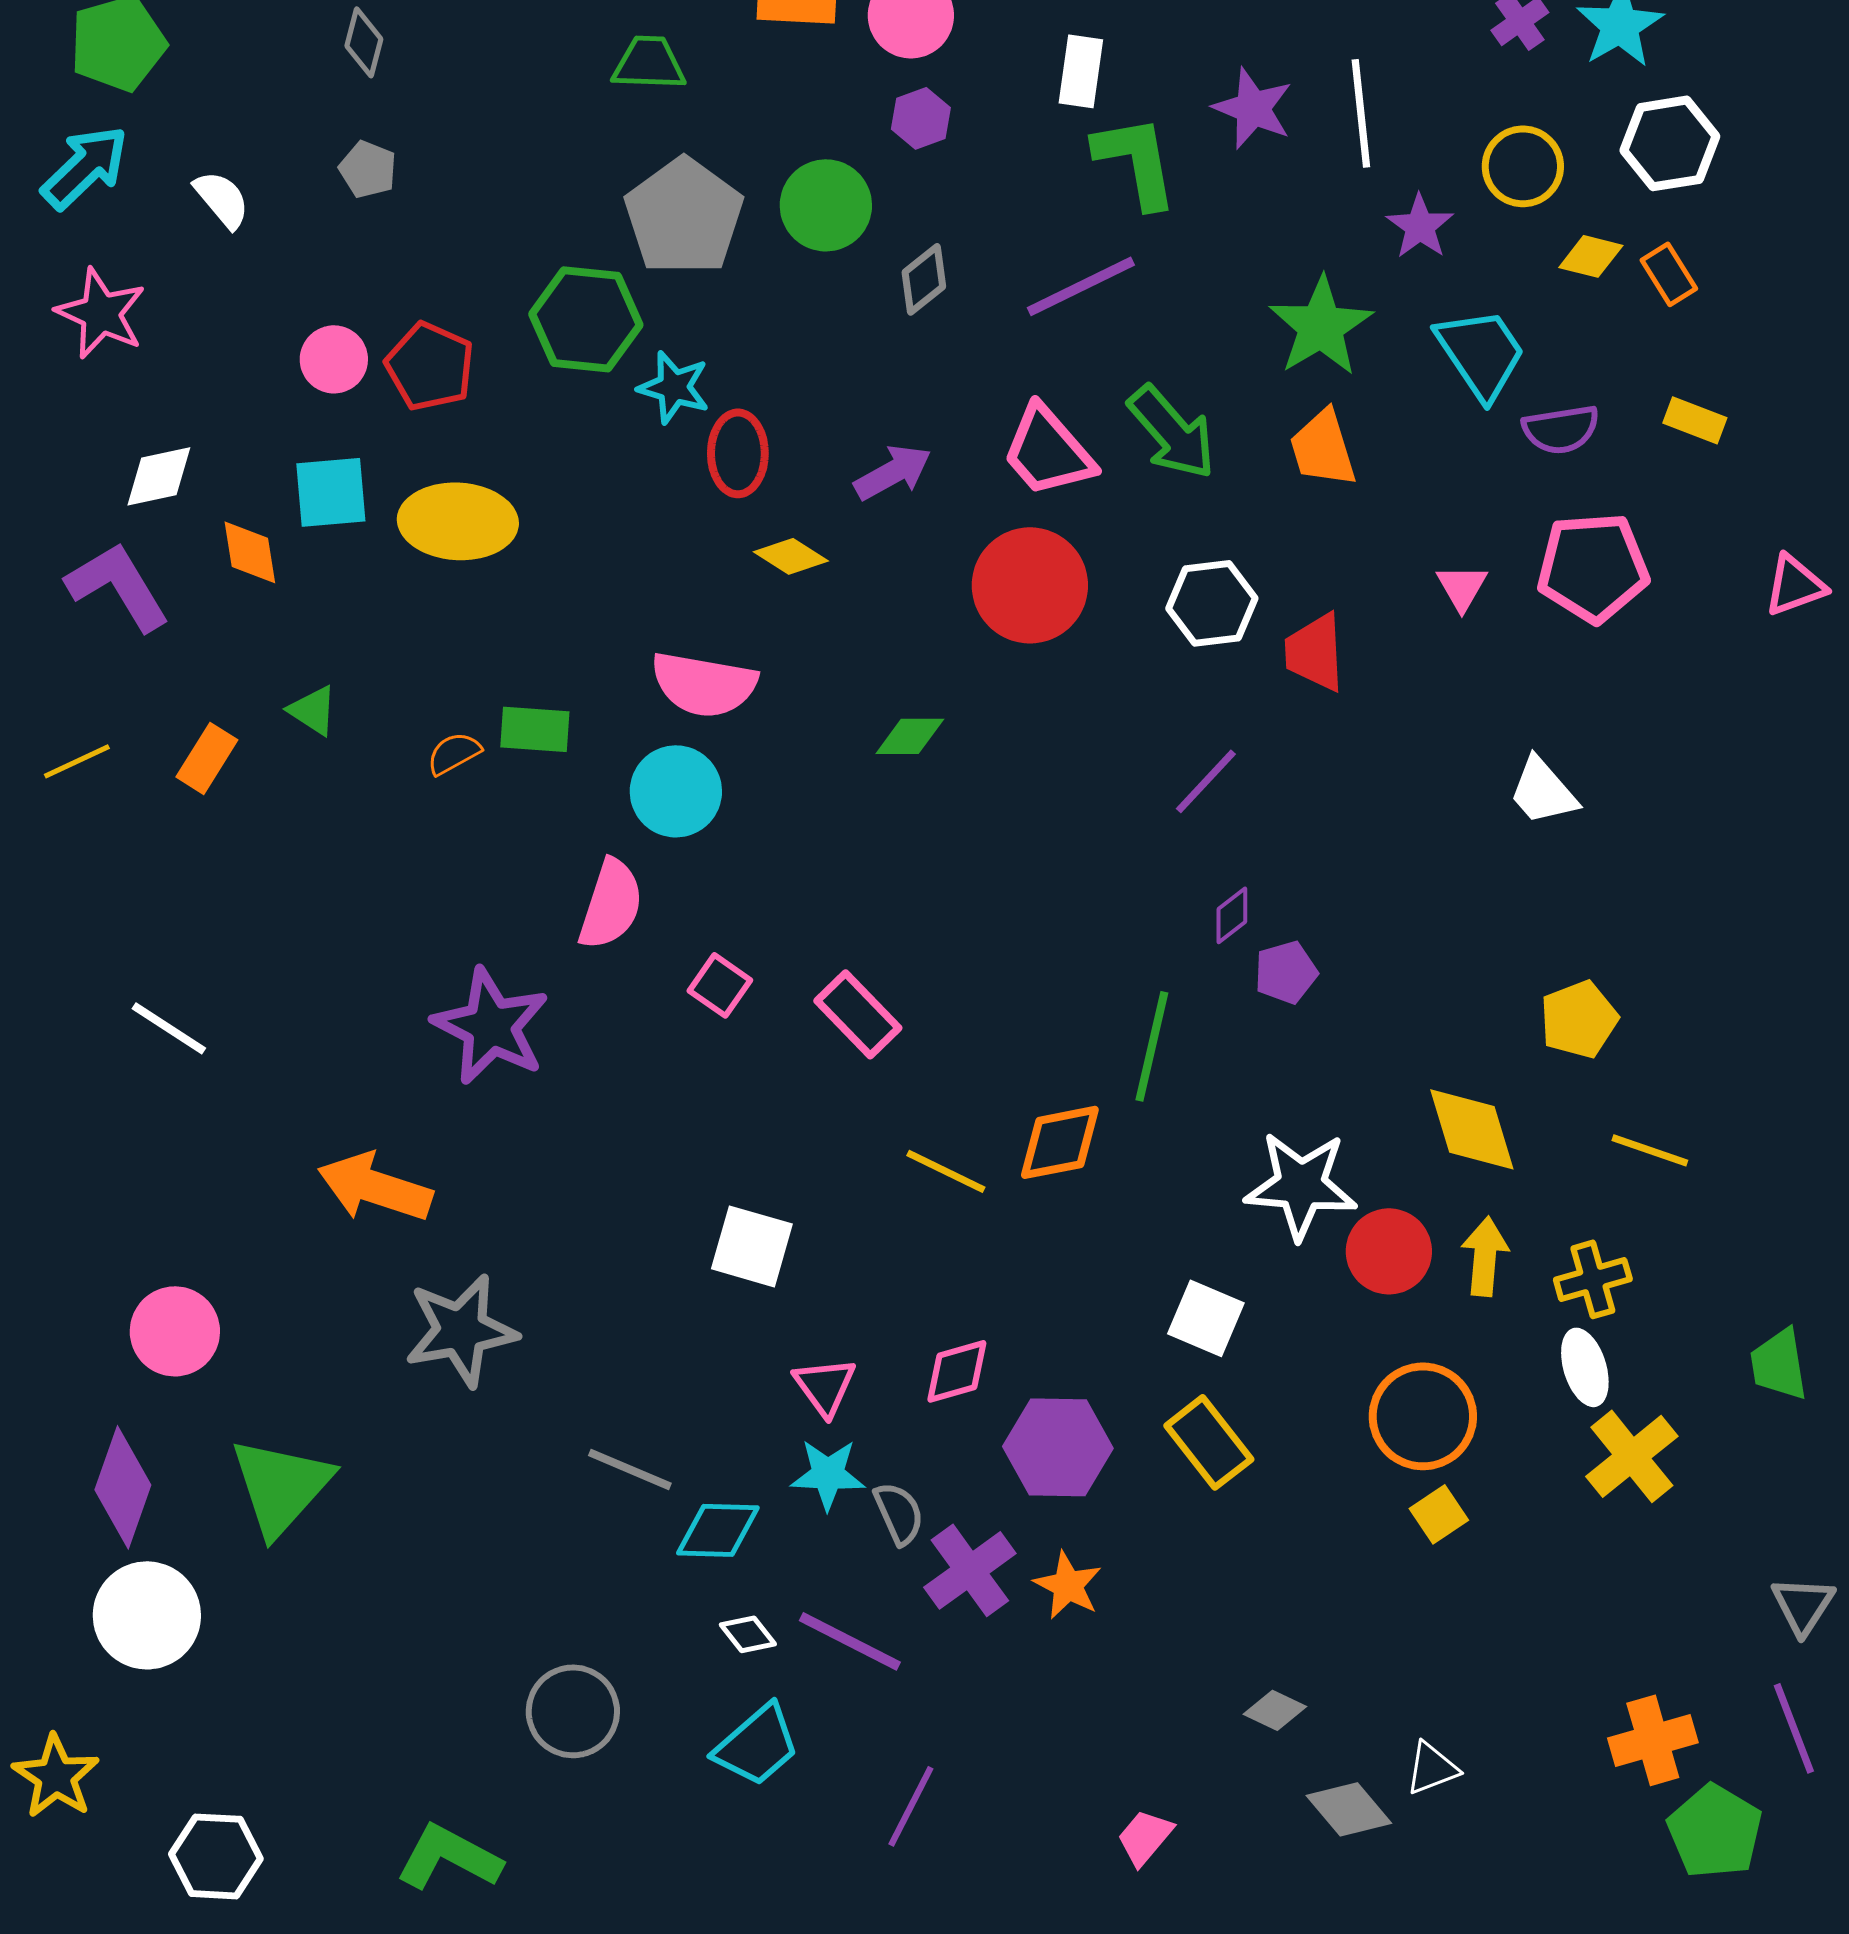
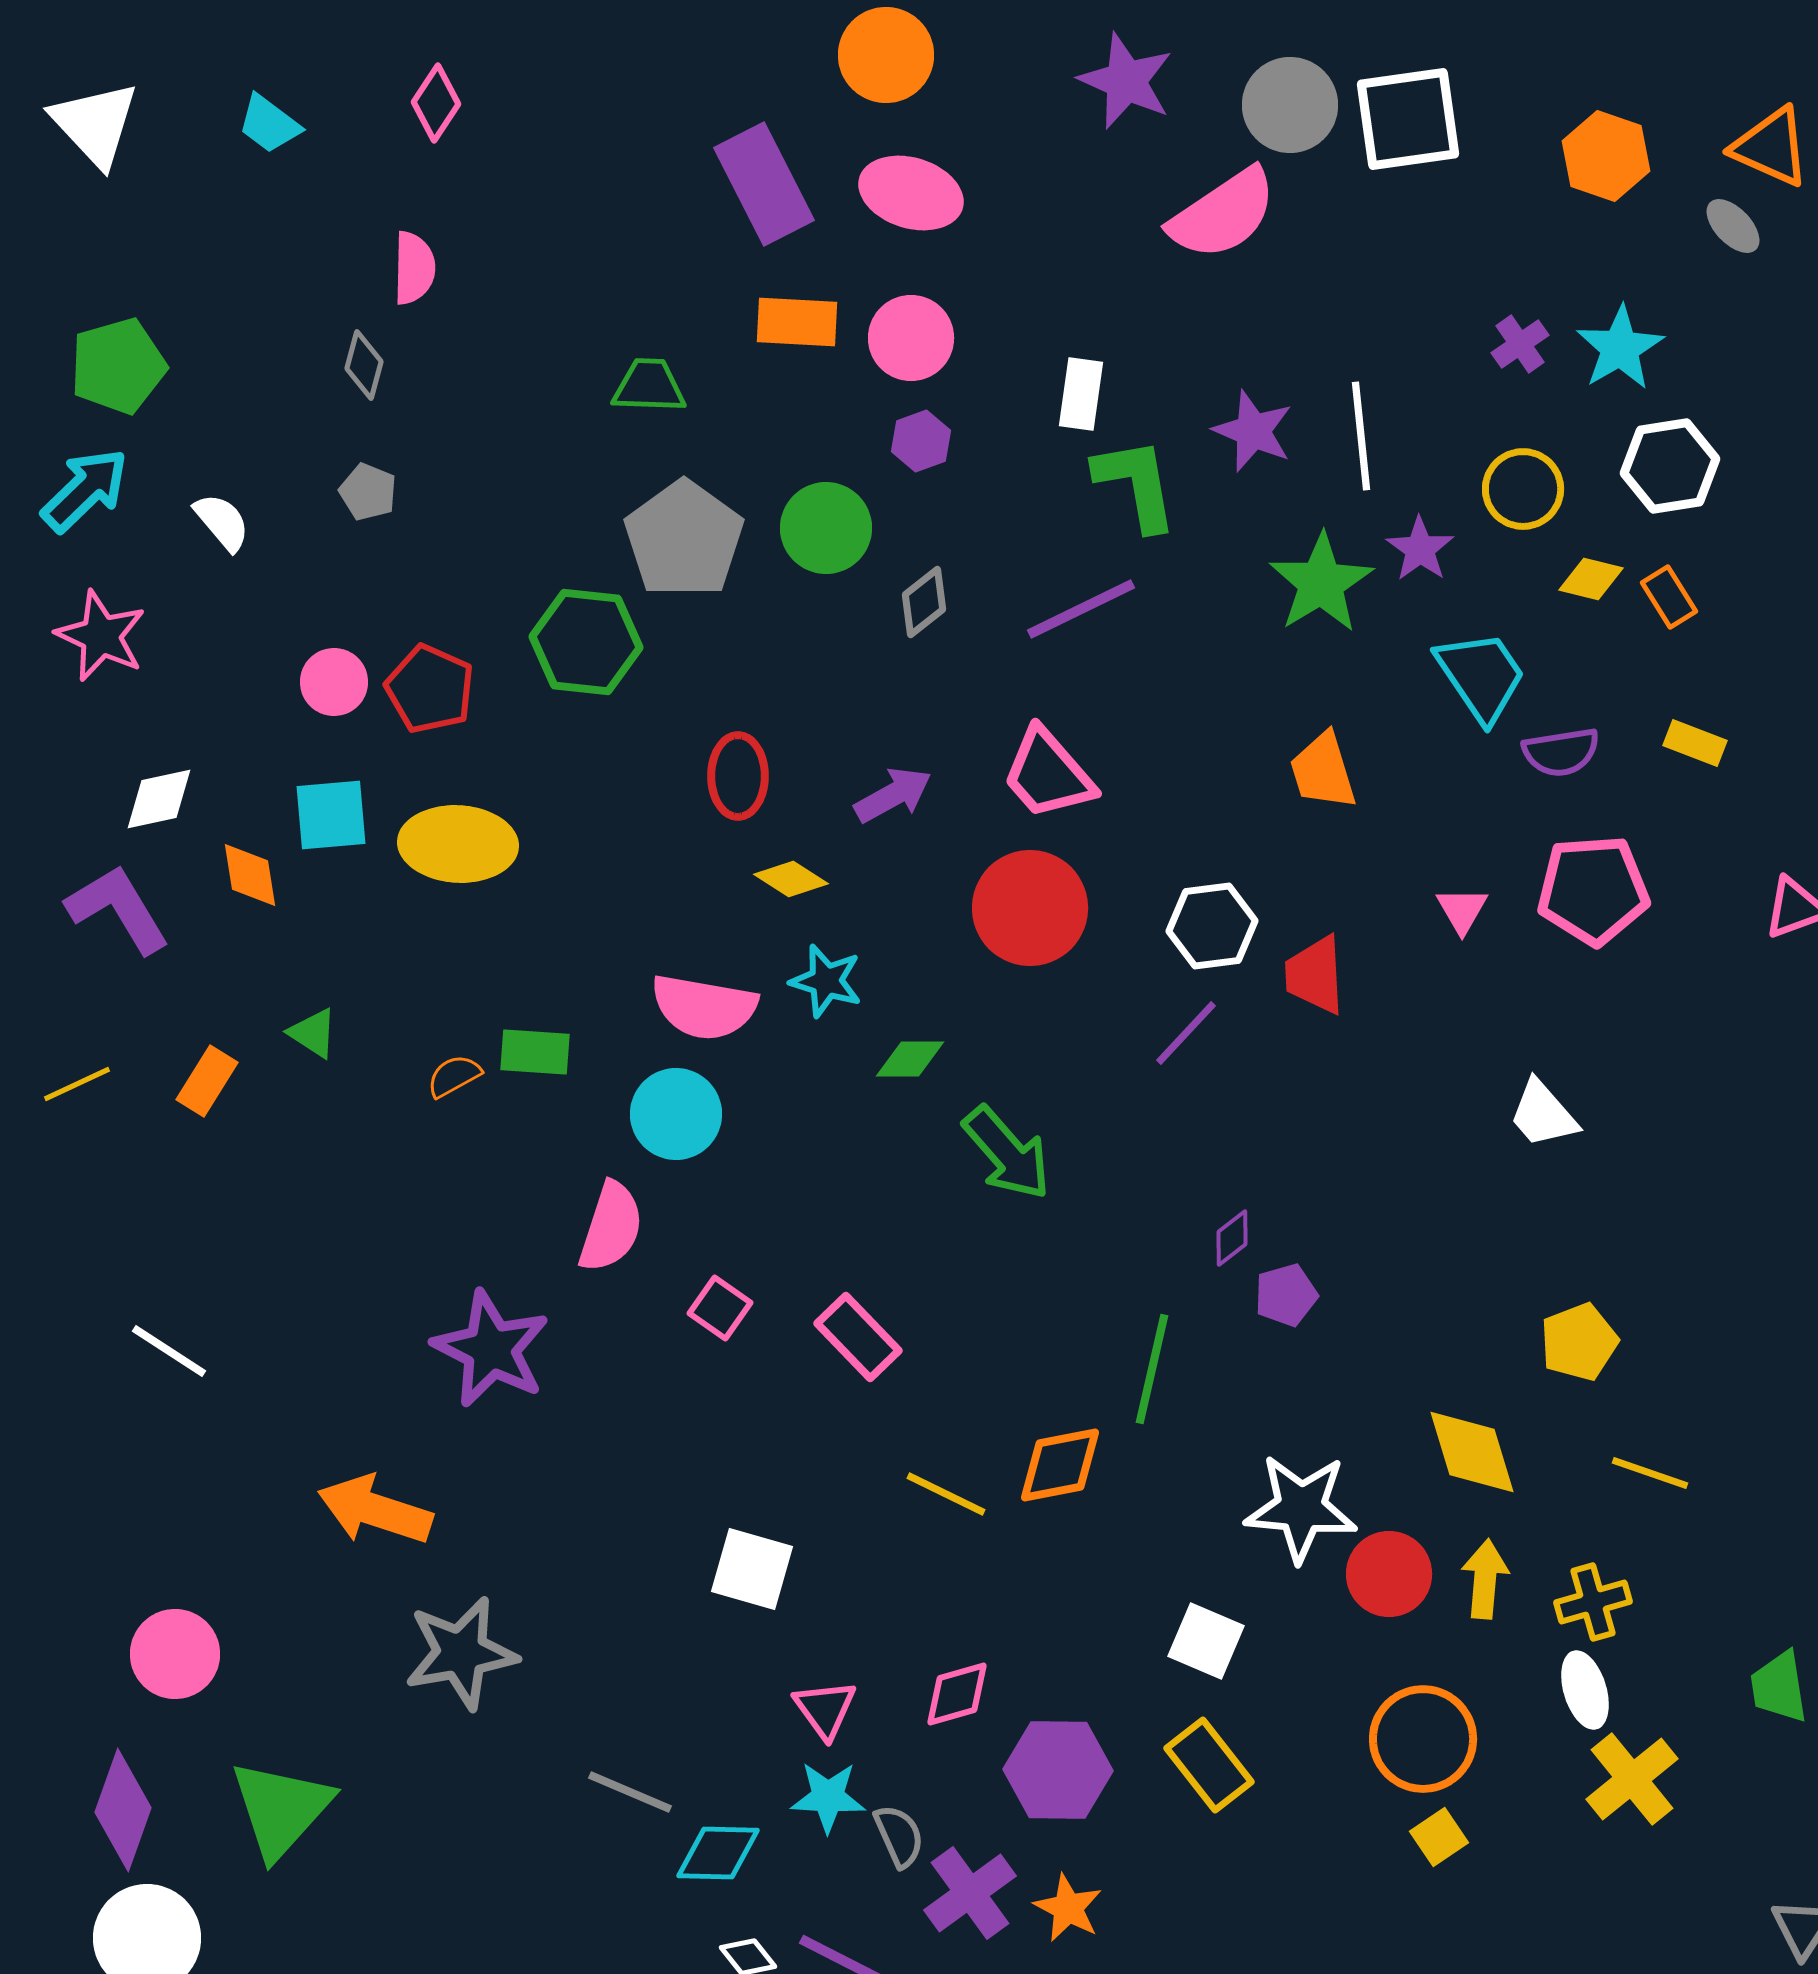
green star: (1321, 326) -> (1321, 583), moved
cyan star: (674, 387) -> (826, 981), moved
green arrow: (1172, 432) -> (1007, 1153), moved
purple line: (1206, 781) -> (1186, 1033), moved

